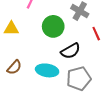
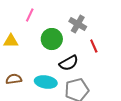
brown semicircle: (14, 67) -> (14, 79), turned -140

